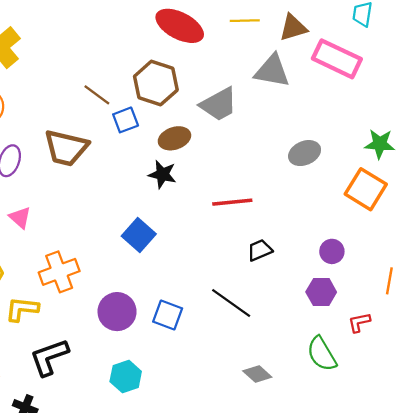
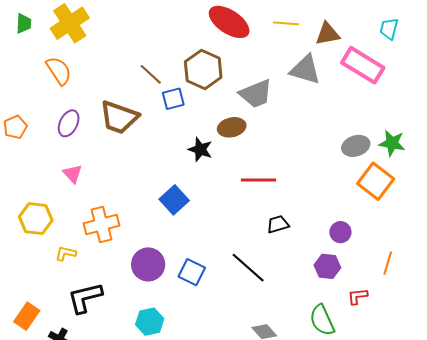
brown ellipse: (174, 138) -> (232, 127), moved
gray ellipse: (305, 153) -> (356, 146), moved
yellow L-shape: (22, 309) -> (66, 253), size x0.7

